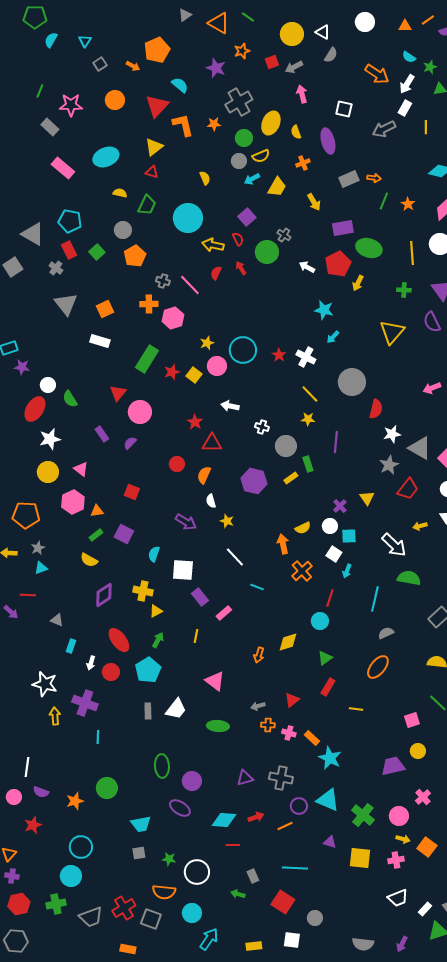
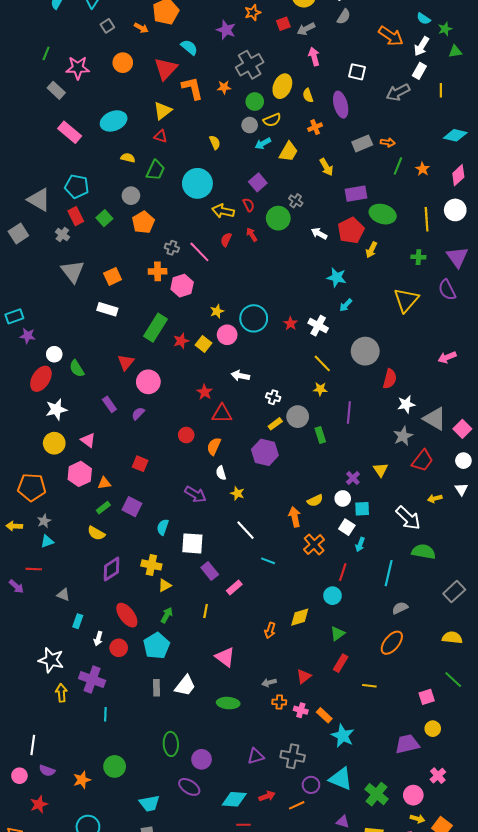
yellow rectangle: (291, 478) -> (275, 424), moved

